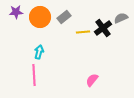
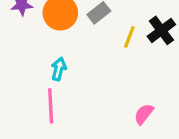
yellow line: (83, 32) -> (129, 37), turned -64

